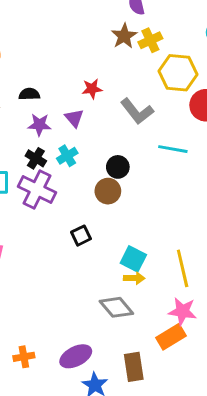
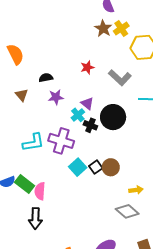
purple triangle: (74, 118) -> (87, 103), moved
black cross: (36, 158) -> (90, 125), moved
black circle: (118, 167) -> (113, 117), size x1.6
brown circle: (108, 191) -> (111, 167), moved
cyan square: (133, 259) -> (78, 167), moved, turned 30

